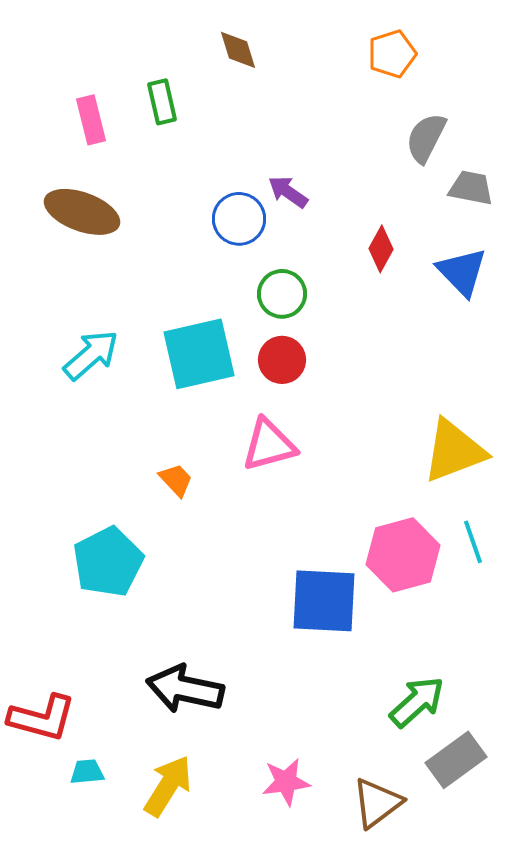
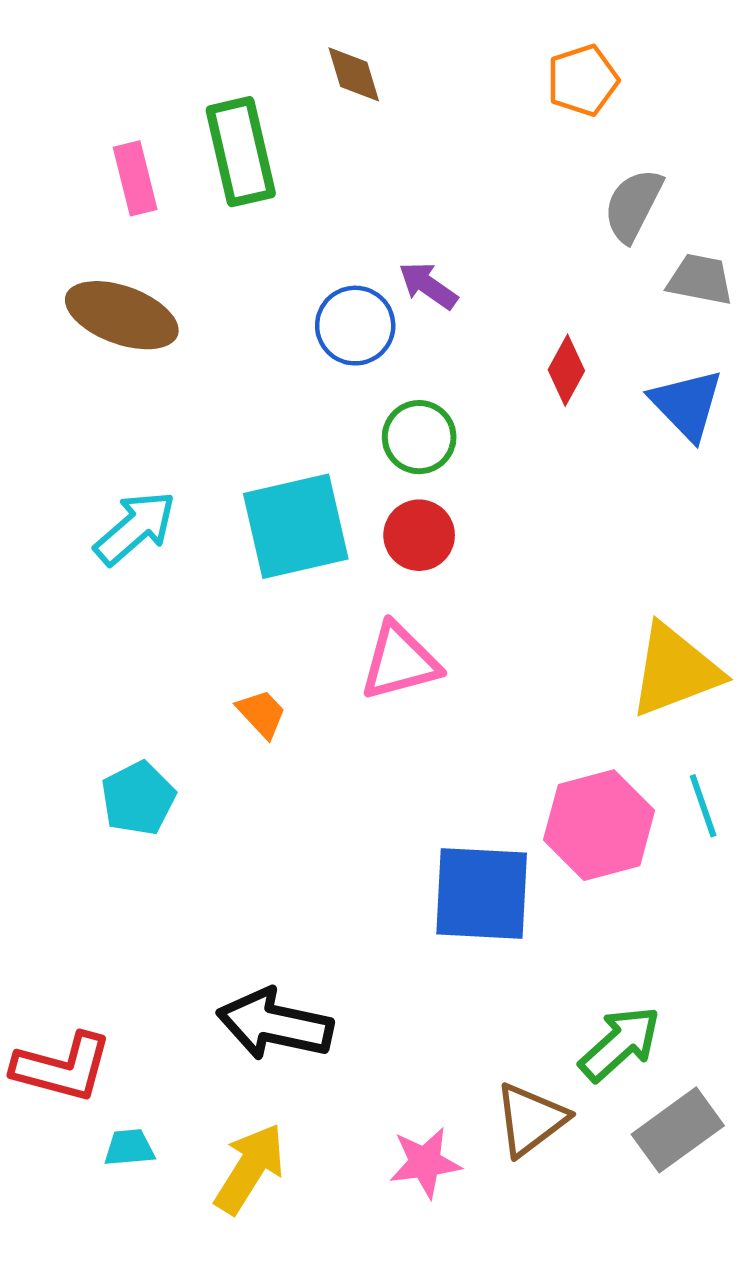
green rectangle: (162, 102) -> (241, 152), size x1.6
cyan pentagon: (108, 562) -> (138, 798), moved, size x0.7
brown triangle: (377, 803) -> (531, 1119), moved

